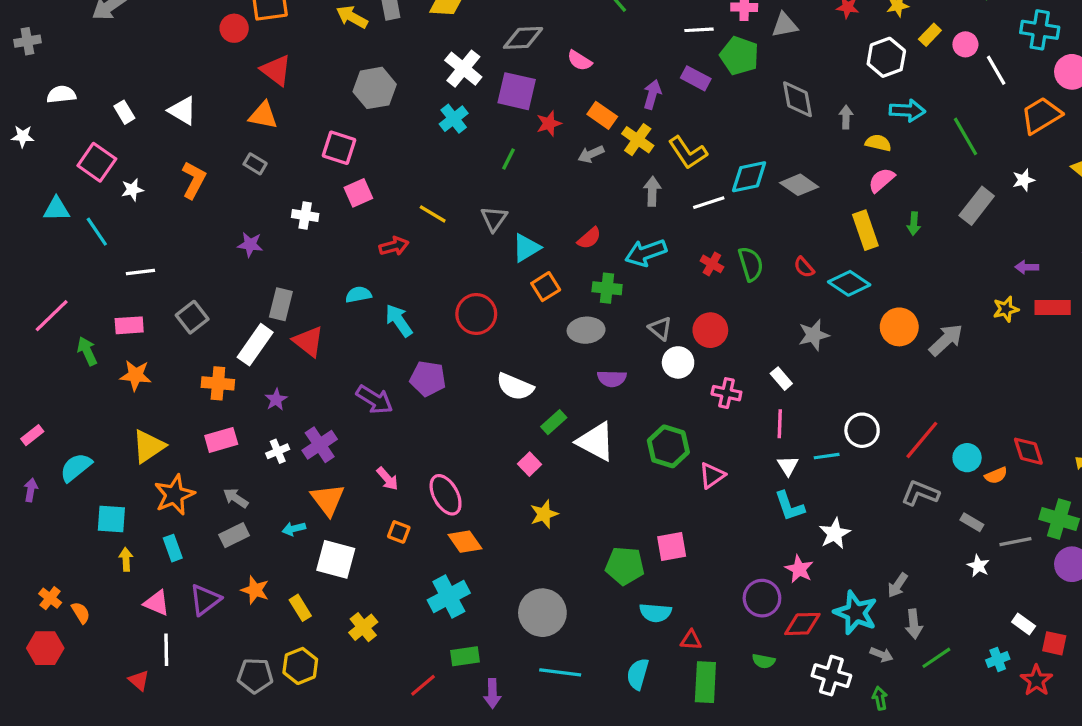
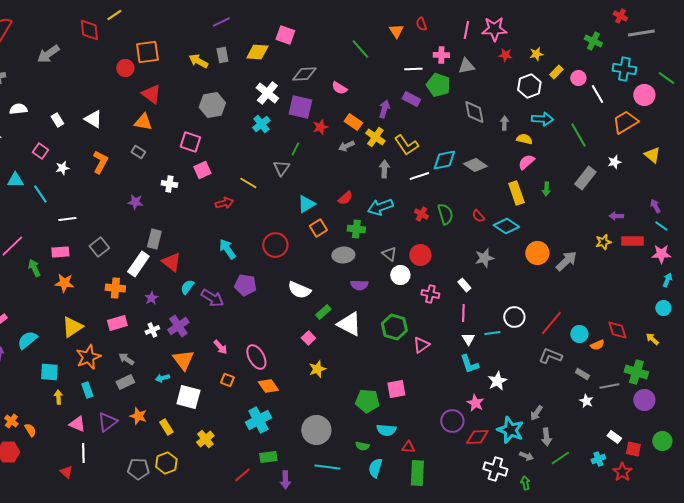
pink square: (97, 162) -> (40, 151), size x0.7
gray triangle: (494, 219) -> (281, 168), moved
cyan semicircle: (358, 295) -> (187, 287), moved, turned -42
green semicircle: (764, 661) -> (362, 446), moved

